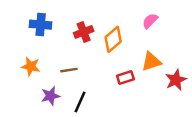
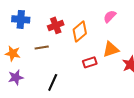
brown line: (69, 70) -> (42, 47), moved
purple star: (50, 96) -> (16, 77), moved

